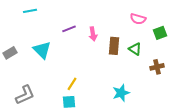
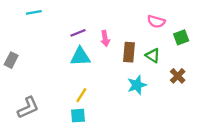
cyan triangle: (42, 50) -> (80, 57), moved, turned -48
gray rectangle: (10, 53) -> (11, 60), turned -32
brown cross: (157, 67) -> (178, 76), turned -32
cyan star: (121, 93) -> (137, 85), moved

